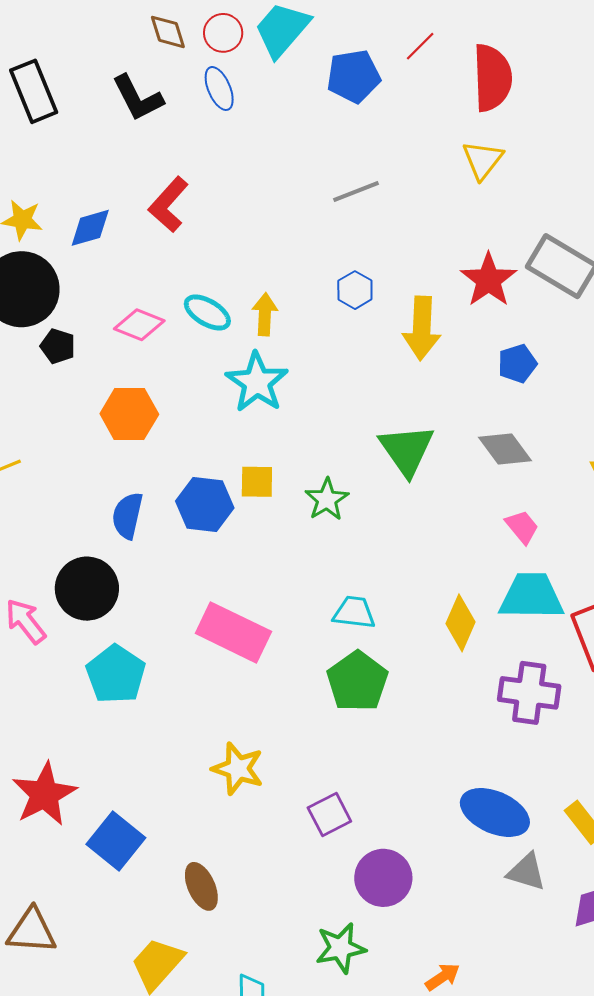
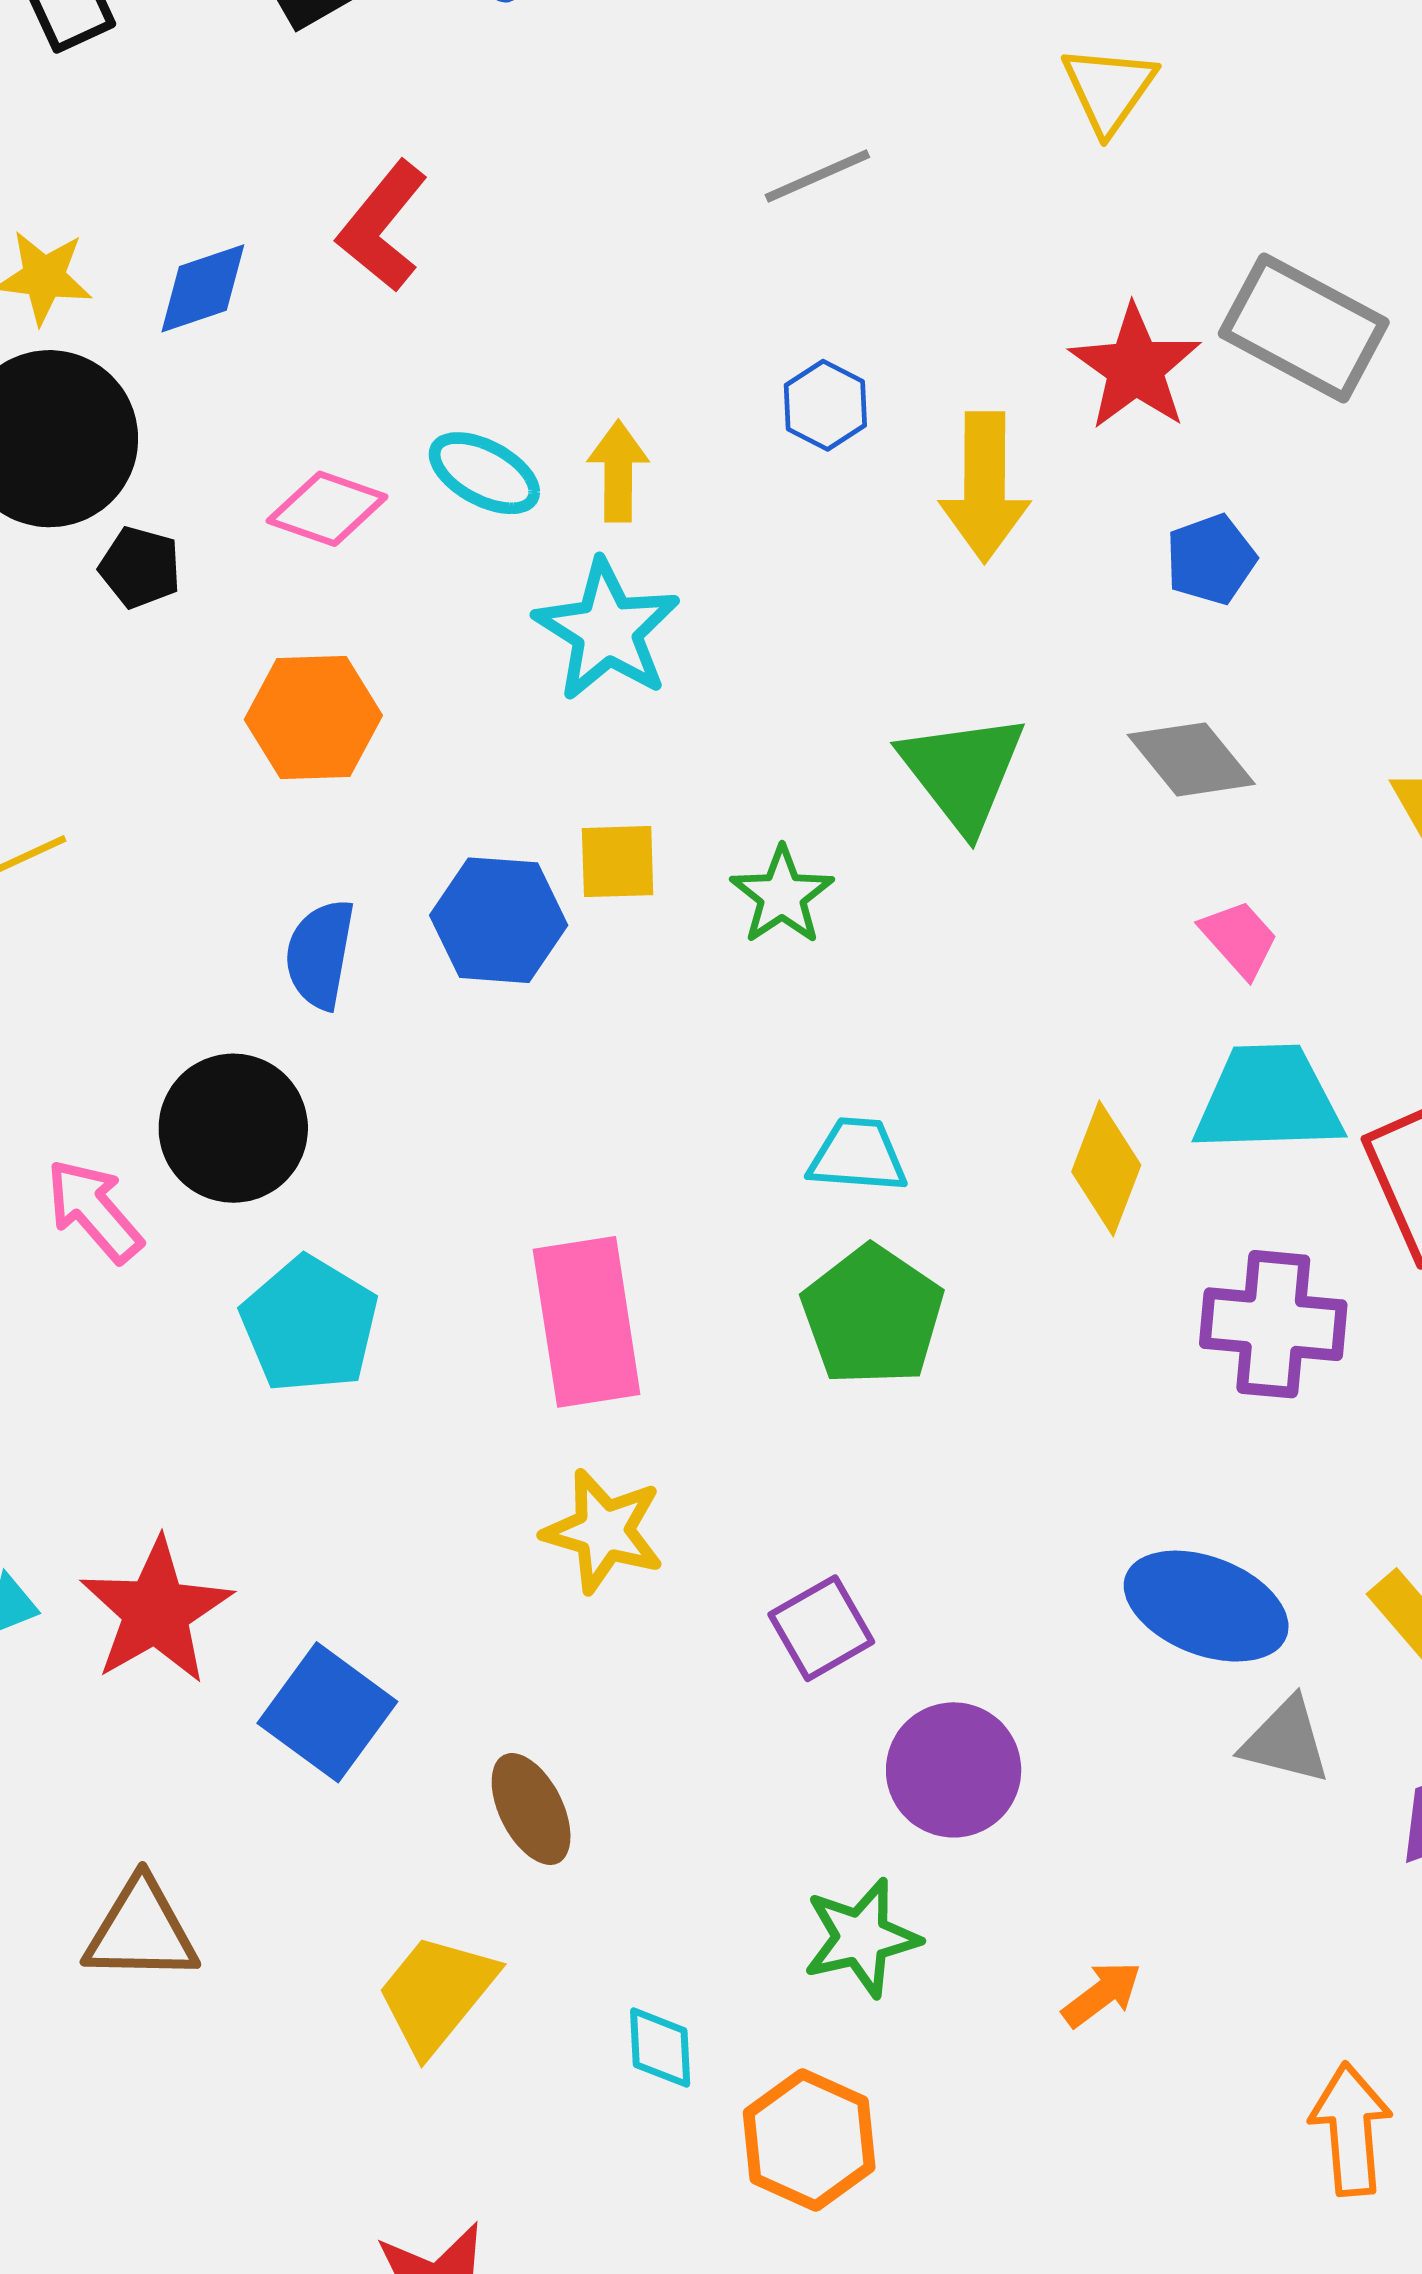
pink rectangle: (233, 632) -> (587, 1322), moved, turned 58

